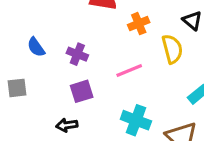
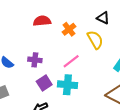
cyan cross: (136, 120) -> (67, 85), moved

